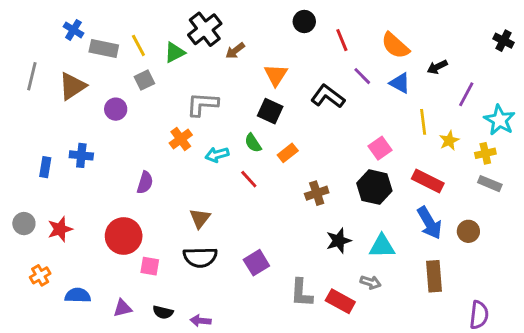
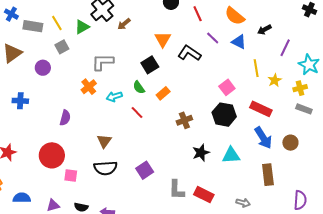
orange triangle: (276, 75) -> (163, 39), moved
black square: (270, 111) -> (150, 65), turned 36
gray arrow: (371, 282) -> (243, 203), moved

